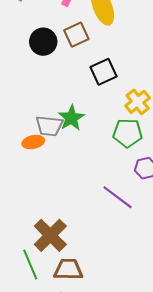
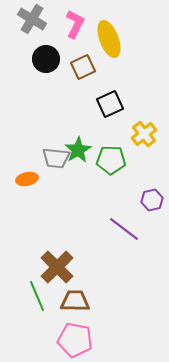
black circle: (43, 42) -> (46, 59), moved
green pentagon: (128, 133) -> (111, 160), moved
orange ellipse: (33, 142) -> (27, 179), moved

